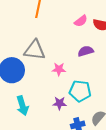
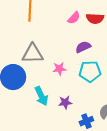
cyan pentagon: (80, 91) -> (90, 71), moved
cyan arrow: (22, 106) -> (41, 96), moved

